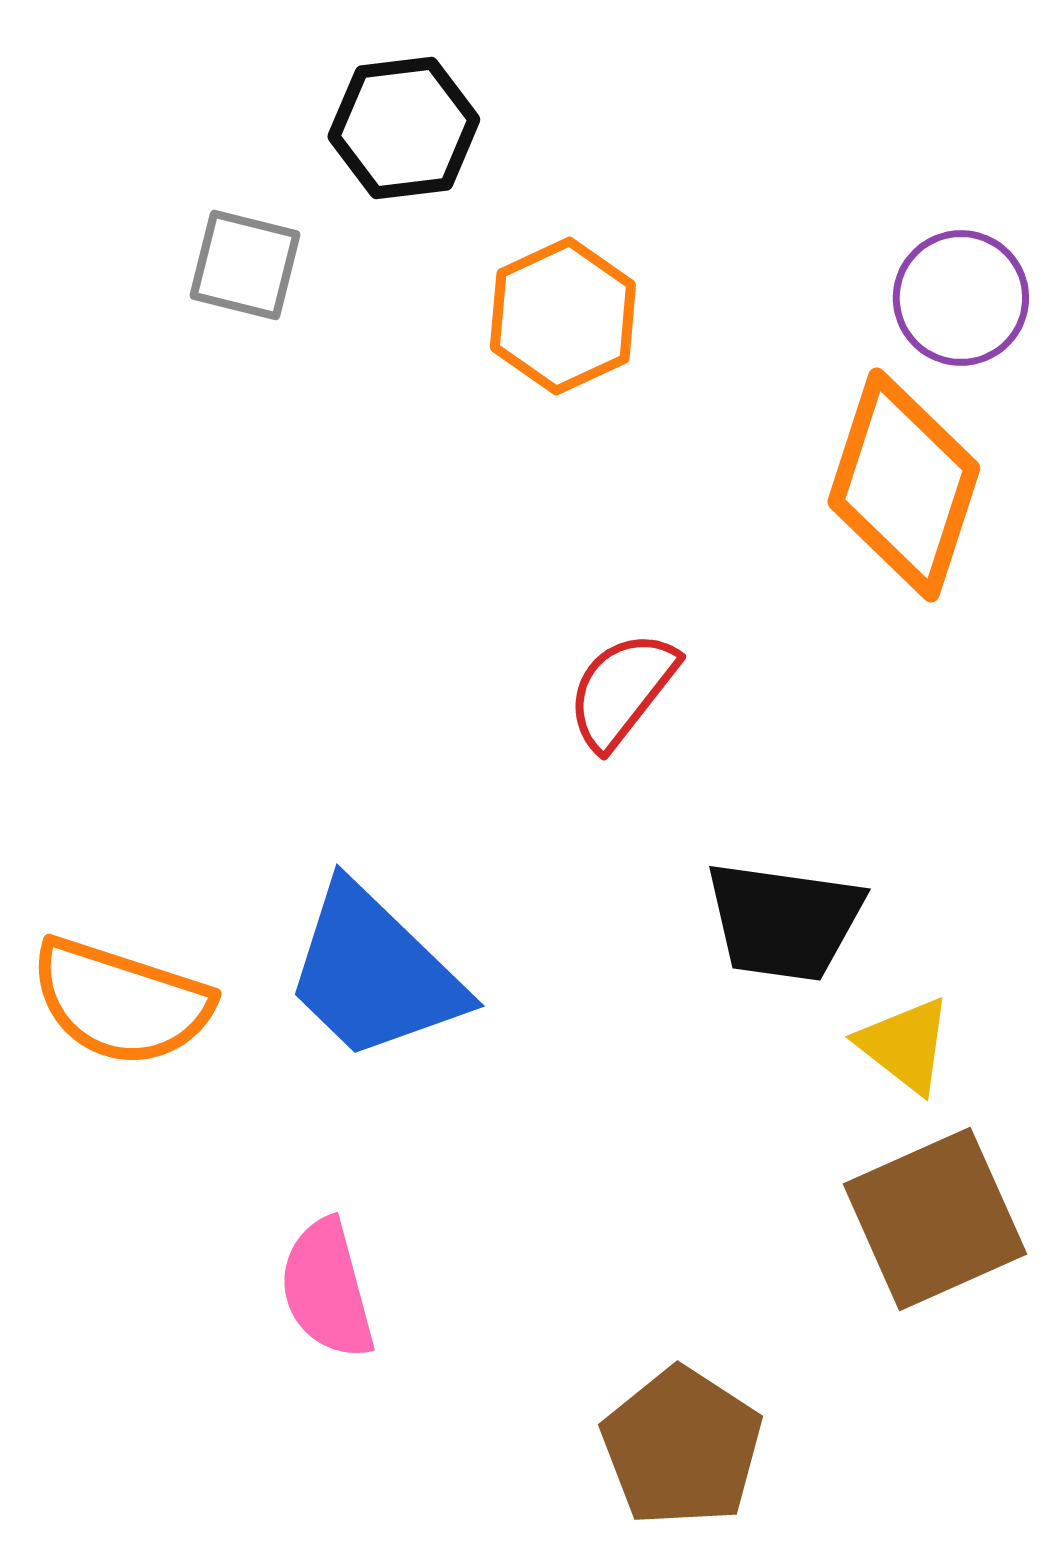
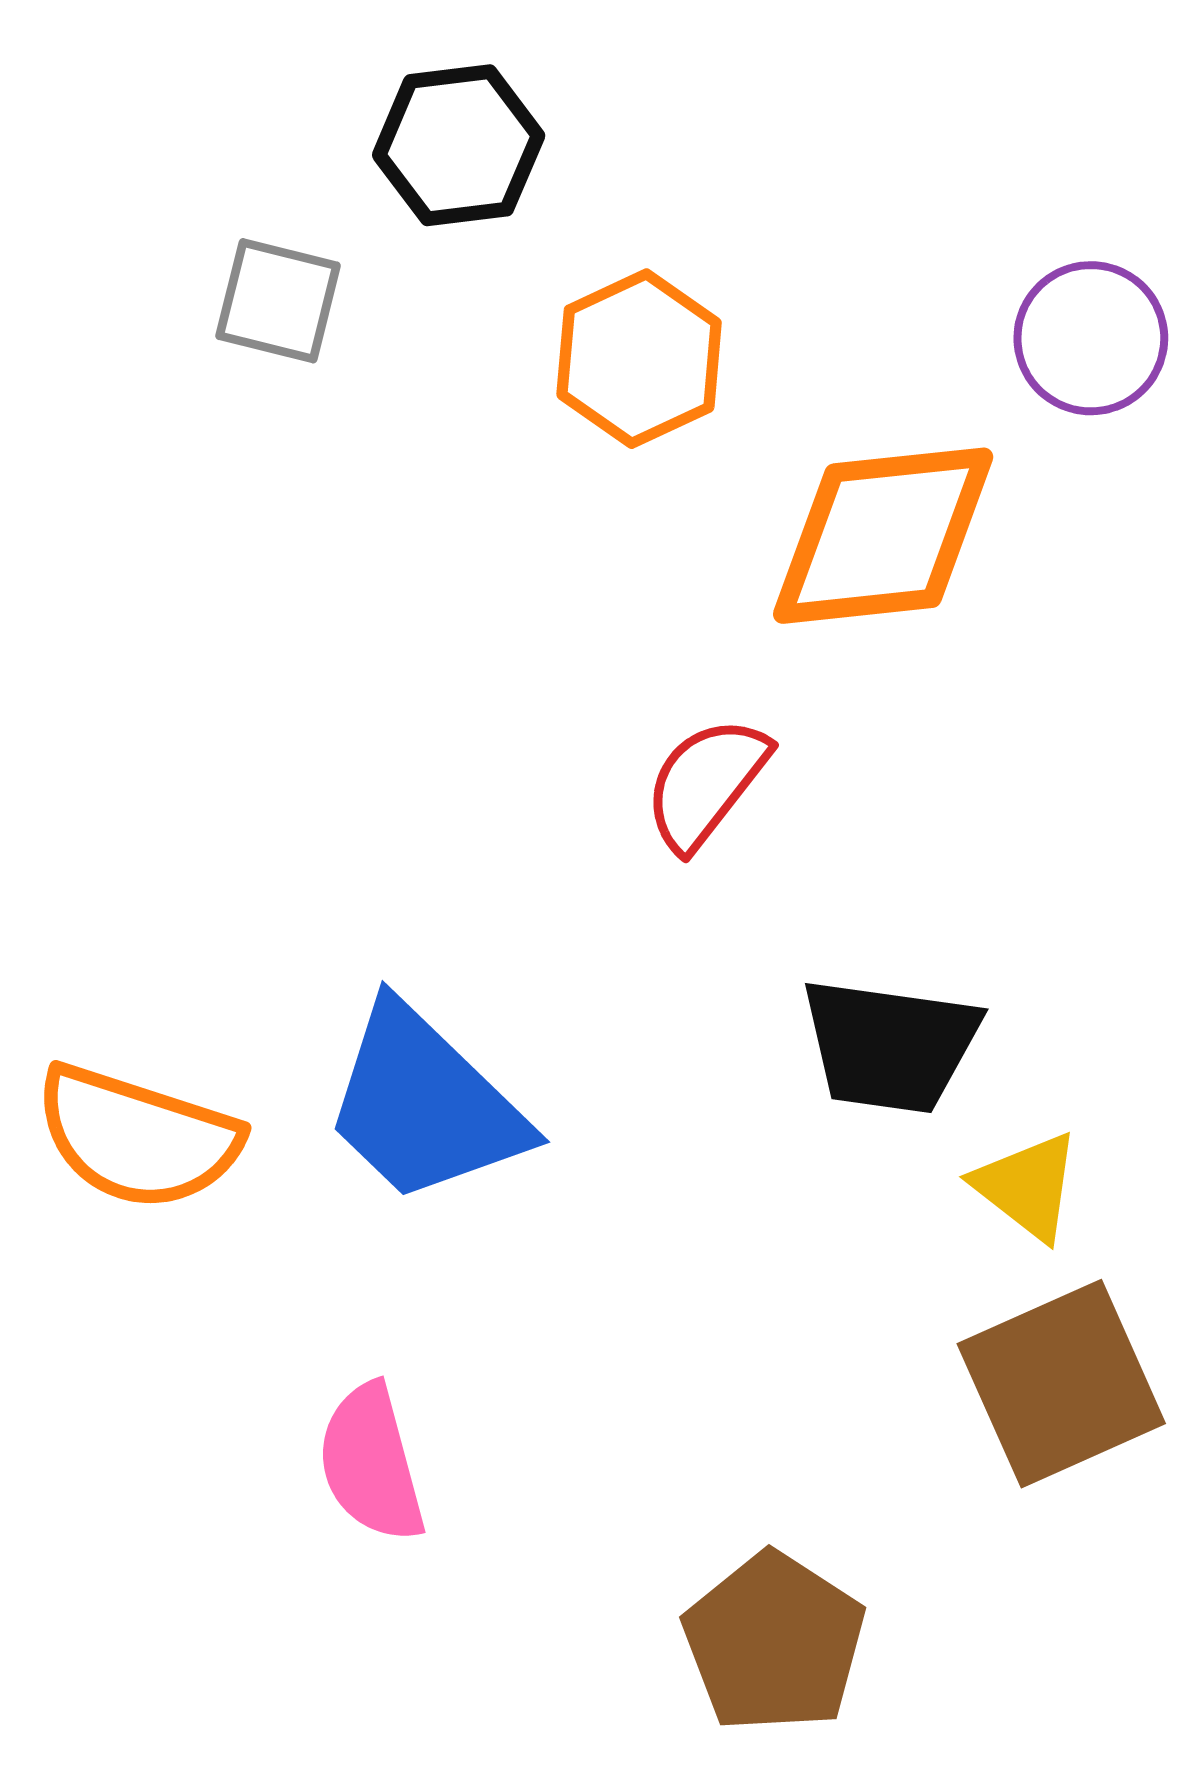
orange diamond: (904, 485) -> (883, 536), moved, turned 66

